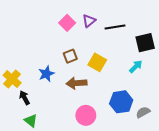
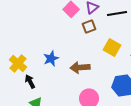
brown square: (70, 56) -> (89, 26), moved
yellow square: (97, 62) -> (112, 47), moved

